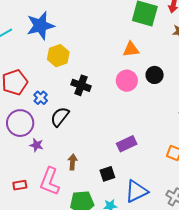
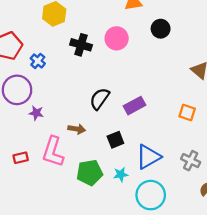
pink circle: (127, 81) -> (117, 38), moved
black semicircle: (60, 117) -> (100, 99), moved
brown arrow: (73, 162) -> (77, 129), turned 98

